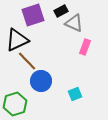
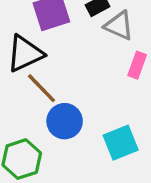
cyan square: (75, 94) -> (121, 143), size x1.5

